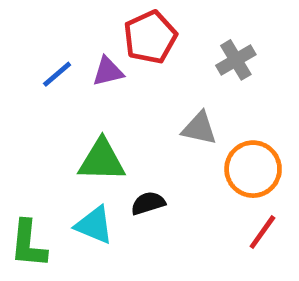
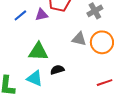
orange circle: (253, 169) -> (102, 42), moved
red line: (262, 232) -> (105, 83), turned 35

